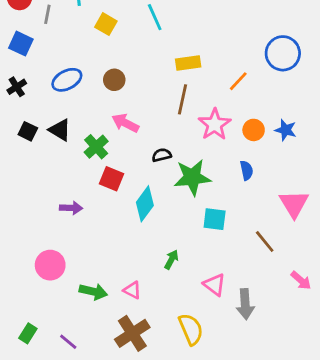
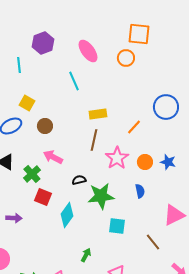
yellow square: (106, 24) -> (27, 103), moved
pink triangle: (294, 204) -> (174, 215), turned 35

